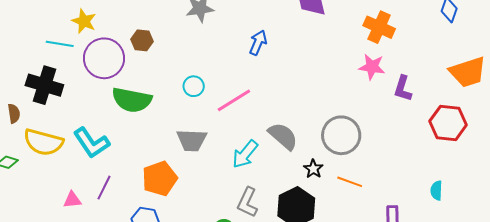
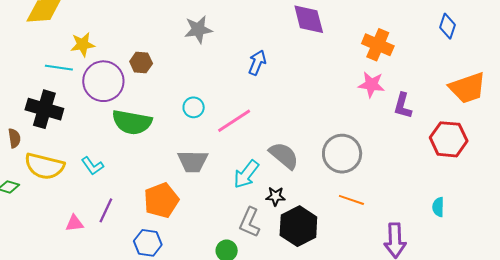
yellow star: (84, 21) -> (83, 44), turned -30
cyan L-shape: (91, 143) -> (92, 166), size x0.6
black star: (313, 169) -> (275, 196), moved, turned -30

